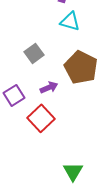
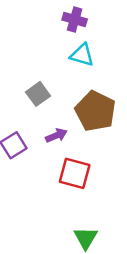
red square: (41, 118) -> (75, 173), moved, turned -32

